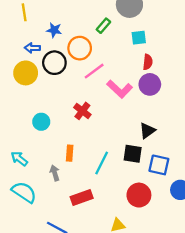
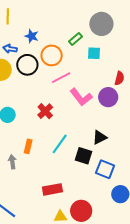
cyan square: (139, 38) -> (94, 53), moved
red semicircle: (148, 62) -> (119, 78), moved
cyan line: (102, 163) -> (60, 144), moved
red circle: (139, 195) -> (81, 211), moved
red rectangle: (82, 198) -> (52, 189), moved

